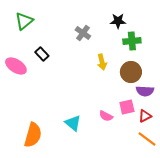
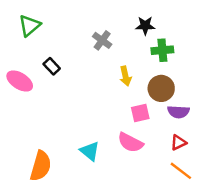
pink square: (127, 107) -> (140, 113), moved
pink semicircle: (106, 116) -> (130, 143), size x1.5

